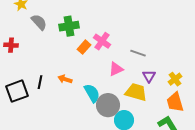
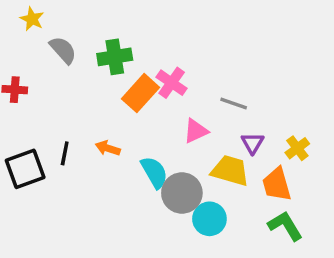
orange rectangle: (84, 47) -> (141, 93), size x1.5
orange trapezoid: (175, 102) -> (277, 184), moved

